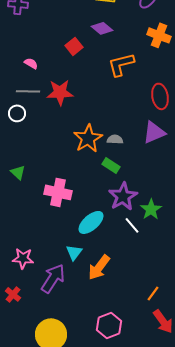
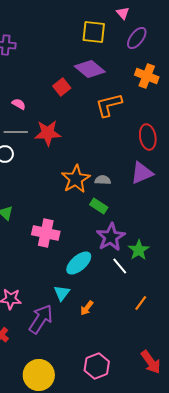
purple diamond: (102, 28) -> (90, 69), size x1.4
orange arrow: (99, 267) -> (87, 308), size x0.6
orange line: (153, 293) -> (141, 303), moved

